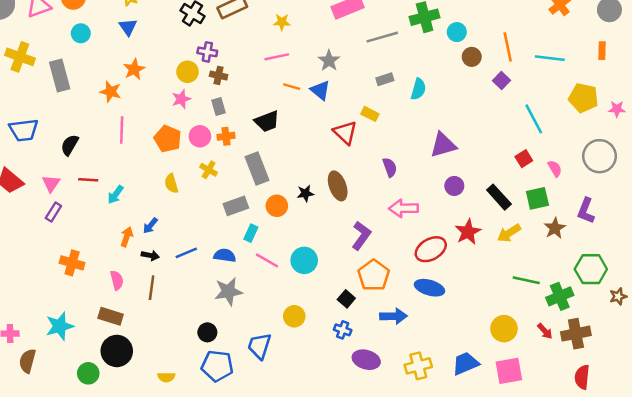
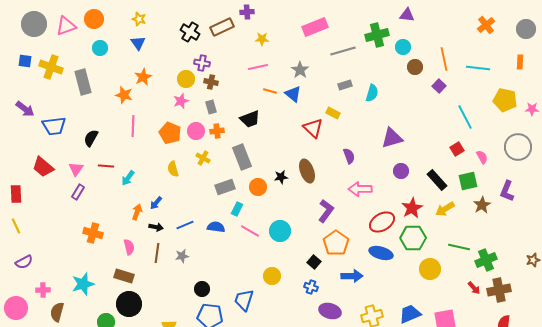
green hexagon: (591, 269) -> (413, 238), moved
gray star: (228, 291) -> (182, 256), moved, size x0.6
yellow circle: (504, 329) -> (430, 269), moved

